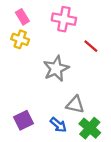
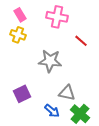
gray star: (56, 69) -> (50, 61), turned 30
purple square: (23, 120) -> (22, 94), moved

